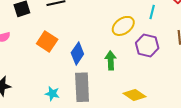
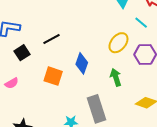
cyan line: (152, 12) -> (141, 23), turned -48
blue diamond: (77, 53) -> (82, 63), moved

